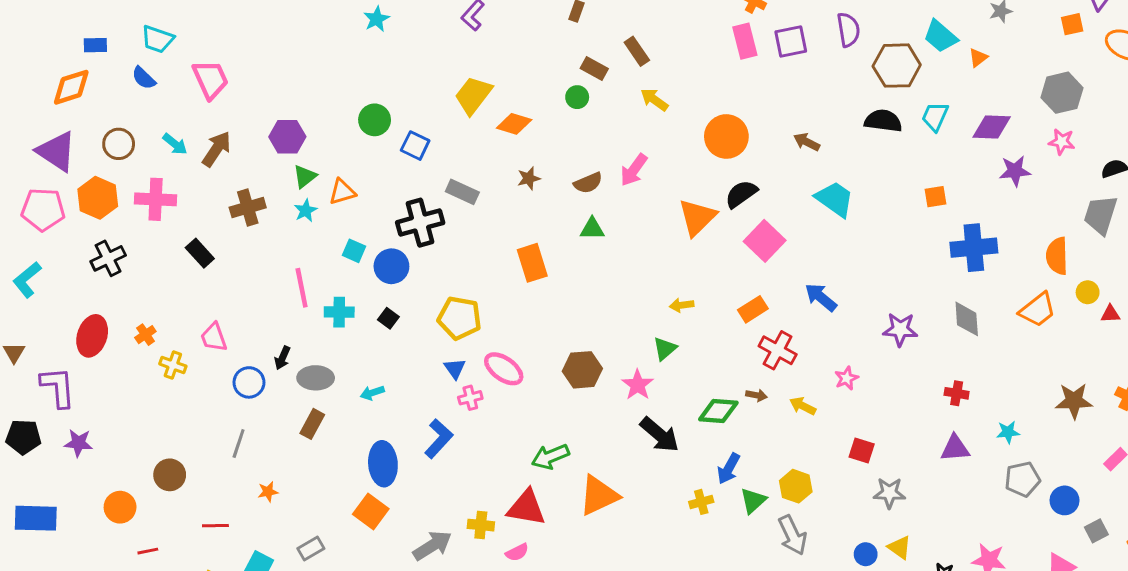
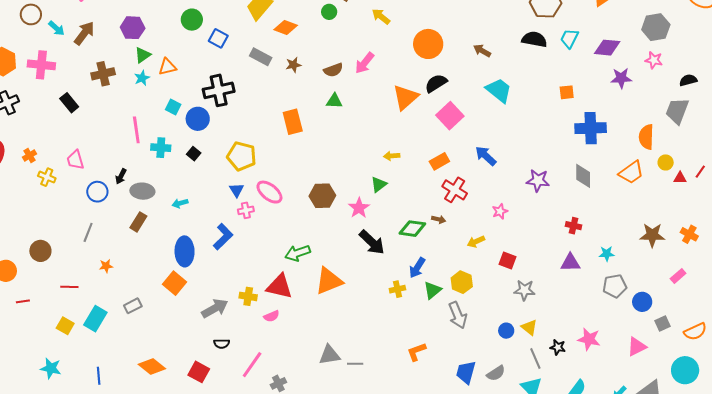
brown circle: (119, 144) -> (31, 14), moved
gray rectangle: (462, 192) -> (261, 57), moved
yellow arrow: (803, 406) -> (476, 242), moved, turned -54

